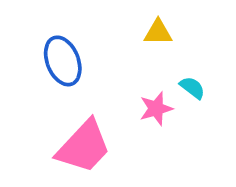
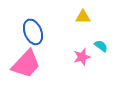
pink trapezoid: (84, 147) -> (26, 64), moved

